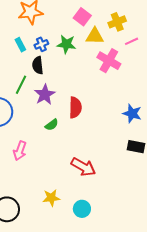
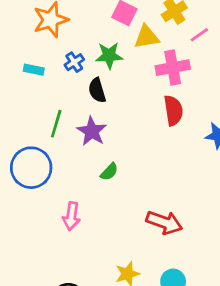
cyan rectangle: (20, 45) -> (34, 70), moved, turned -40
pink cross: (109, 61) -> (173, 68), turned -30
black semicircle: (38, 65) -> (97, 90), moved
red semicircle: (75, 108) -> (173, 110), moved

